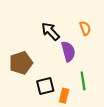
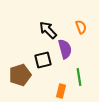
brown pentagon: (21, 63) -> (20, 75), moved
black square: (45, 86) -> (43, 60), moved

